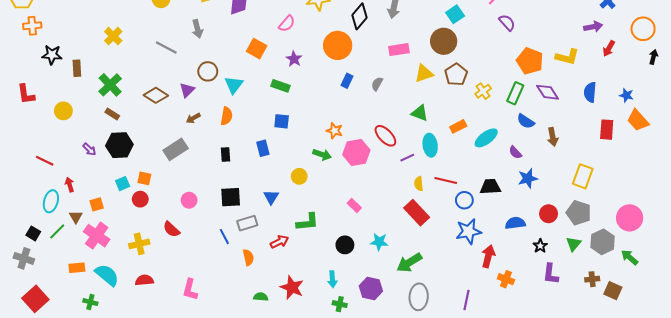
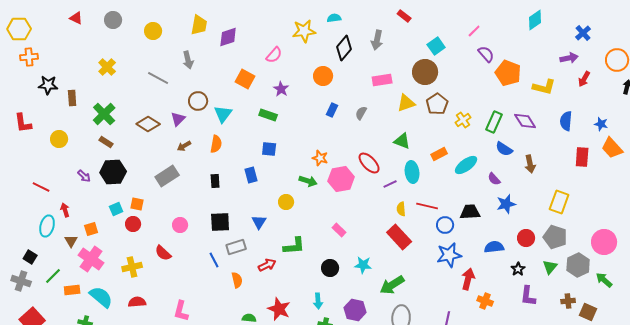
orange circle: (338, 45) -> (323, 76), size x0.7
orange pentagon: (530, 61) -> (508, 73), moved
green line: (57, 231) -> (53, 276), moved

